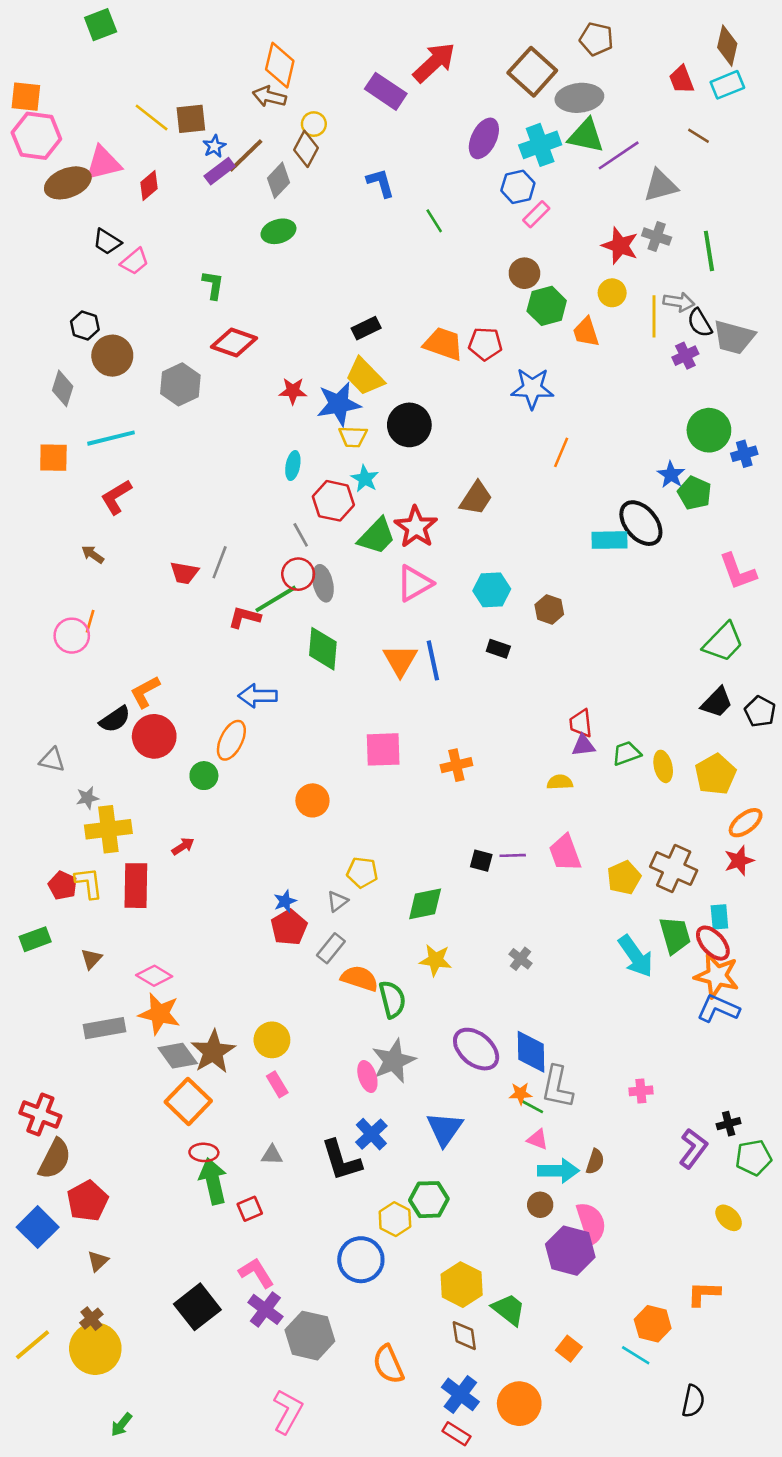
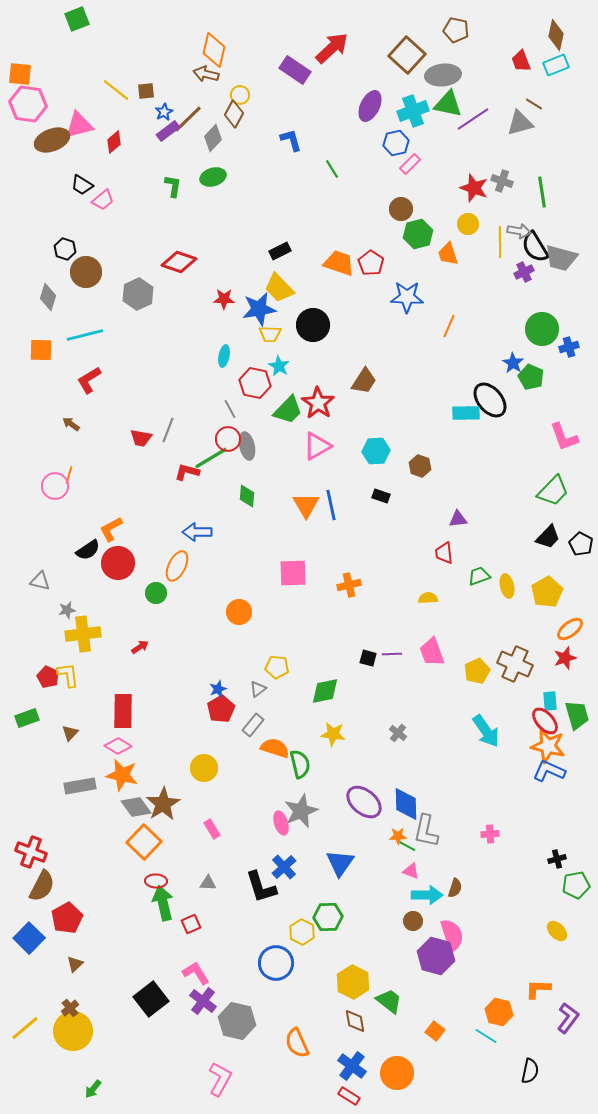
brown square: (191, 119) -> (146, 91), size x0.7
gray triangle: (661, 186) -> (520, 123), moved
green L-shape: (213, 285) -> (173, 186), moved
black semicircle: (700, 323) -> (535, 247), size x1.4
red pentagon: (485, 344) -> (371, 263), turned 30
orange line: (561, 452) -> (449, 326), moved
green diamond: (323, 649) -> (247, 496), size x0.7
purple triangle: (583, 746) -> (458, 519), moved
red rectangle: (136, 886) -> (123, 711), moved
green trapezoid: (675, 935) -> (577, 715), moved
yellow circle: (272, 1040) -> (204, 768), moved
purple L-shape: (693, 1148) -> (568, 1018), moved

